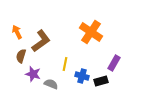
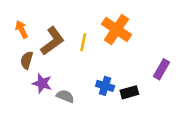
purple rectangle: (114, 63) -> (162, 69), moved
yellow line: (65, 64) -> (83, 42), moved

